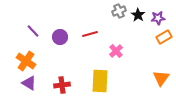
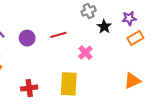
black star: (138, 15) -> (104, 27), moved
orange triangle: (161, 78) -> (132, 81), turned 30

